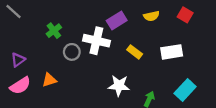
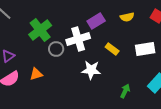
green cross: (54, 31) -> (40, 30), size x1.6
white cross: (96, 41) -> (78, 39), turned -30
white star: (119, 86) -> (91, 70), moved

